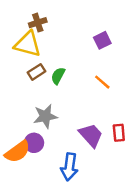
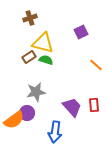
yellow triangle: (28, 44) -> (43, 43), moved
green semicircle: (58, 76) -> (46, 60), turned 80
orange line: (102, 82) -> (96, 65), moved

